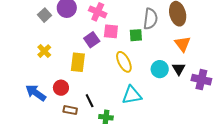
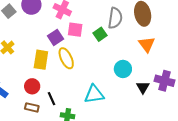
green square: (136, 35) -> (100, 34), turned -32
yellow ellipse: (124, 62) -> (66, 58), moved
black triangle: (179, 69) -> (143, 87), moved
red circle: (61, 88) -> (32, 86), moved

